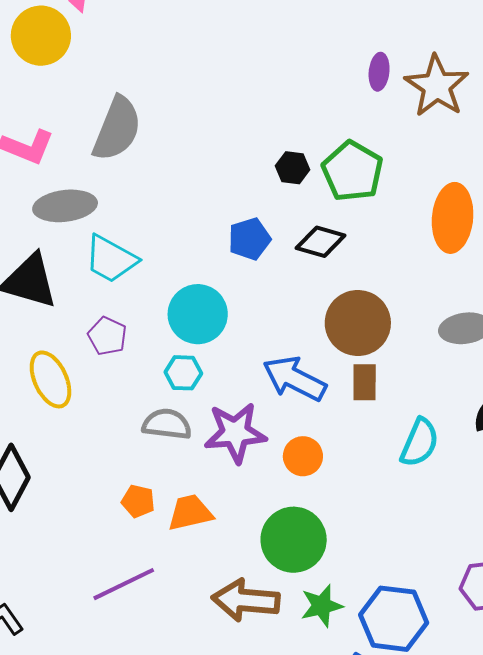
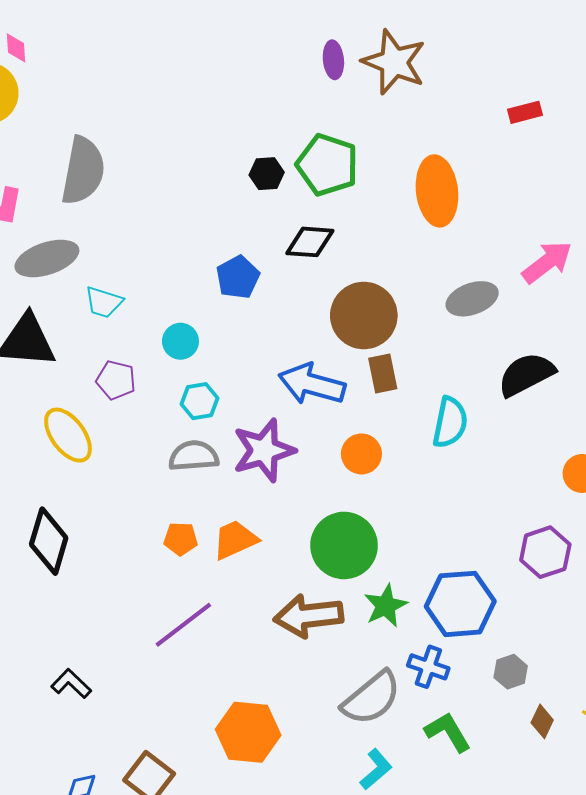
blue pentagon: (249, 239) -> (238, 277), moved
cyan trapezoid: (111, 259) -> (104, 302), size x0.7
cyan circle: (198, 314) -> (180, 341), moved, size x0.6
orange circle: (303, 456) -> (361, 454), moved

